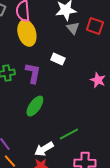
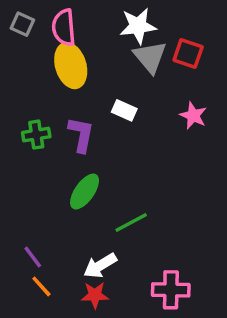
gray triangle: (73, 28) -> (150, 57), size x1.5
pink star: (98, 80) -> (193, 116), moved
green line: (69, 134) -> (131, 223), moved

